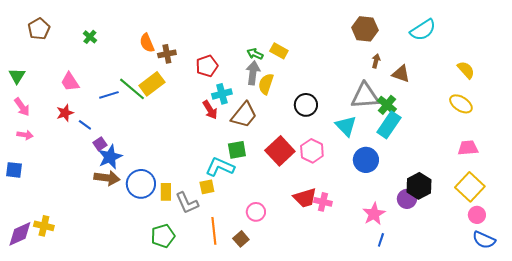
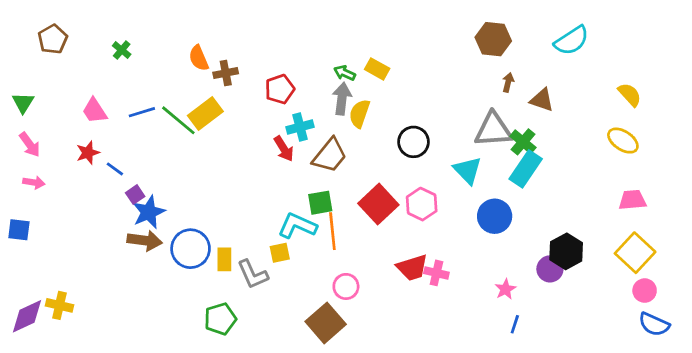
blue line: (109, 95) -> (142, 112), moved
pink star: (374, 214) -> (505, 289), size x0.7
orange line: (214, 231) -> (332, 231), moved
brown square: (241, 239) -> (326, 323), size x1.8

